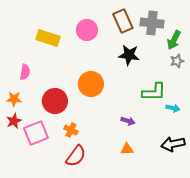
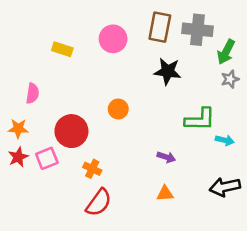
brown rectangle: (123, 21) -> (160, 27), turned 35
yellow rectangle: (48, 38) -> (62, 49), size x0.7
orange circle: (91, 84) -> (118, 109), size x0.6
pink square: (36, 133) -> (47, 158), moved, size x0.7

